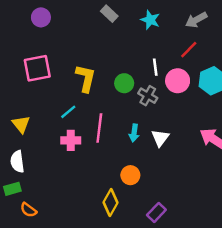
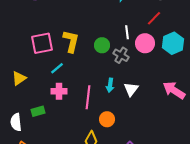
pink square: (37, 68) -> (42, 43), moved
yellow triangle: (21, 124) -> (19, 78), turned 35
pink line: (99, 128) -> (88, 97), moved
white semicircle: (17, 161) -> (16, 122), moved
green rectangle: (12, 189) -> (38, 111), moved

